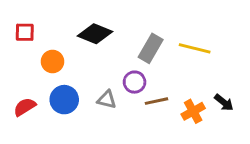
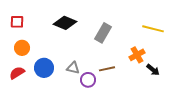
yellow line: (195, 48) -> (153, 29), moved
orange circle: (53, 62) -> (22, 48), moved
purple circle: (135, 82) -> (88, 80), moved
orange cross: (193, 111) -> (137, 55), moved

